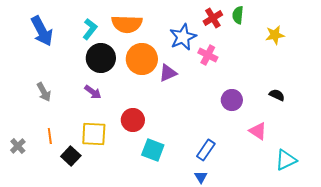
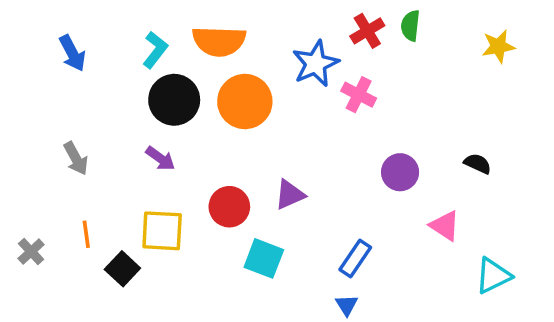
blue arrow: (42, 31) -> (72, 53), size x0.7
yellow star: (275, 35) -> (498, 46), moved
purple triangle: (168, 73) -> (290, 195), moved

